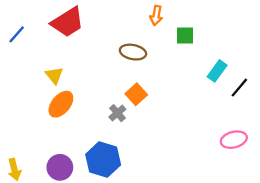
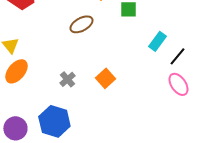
brown ellipse: (133, 52) -> (81, 24), turned -40
orange square: (136, 94) -> (105, 78), moved
pink ellipse: (234, 140) -> (178, 84), moved, turned 70

